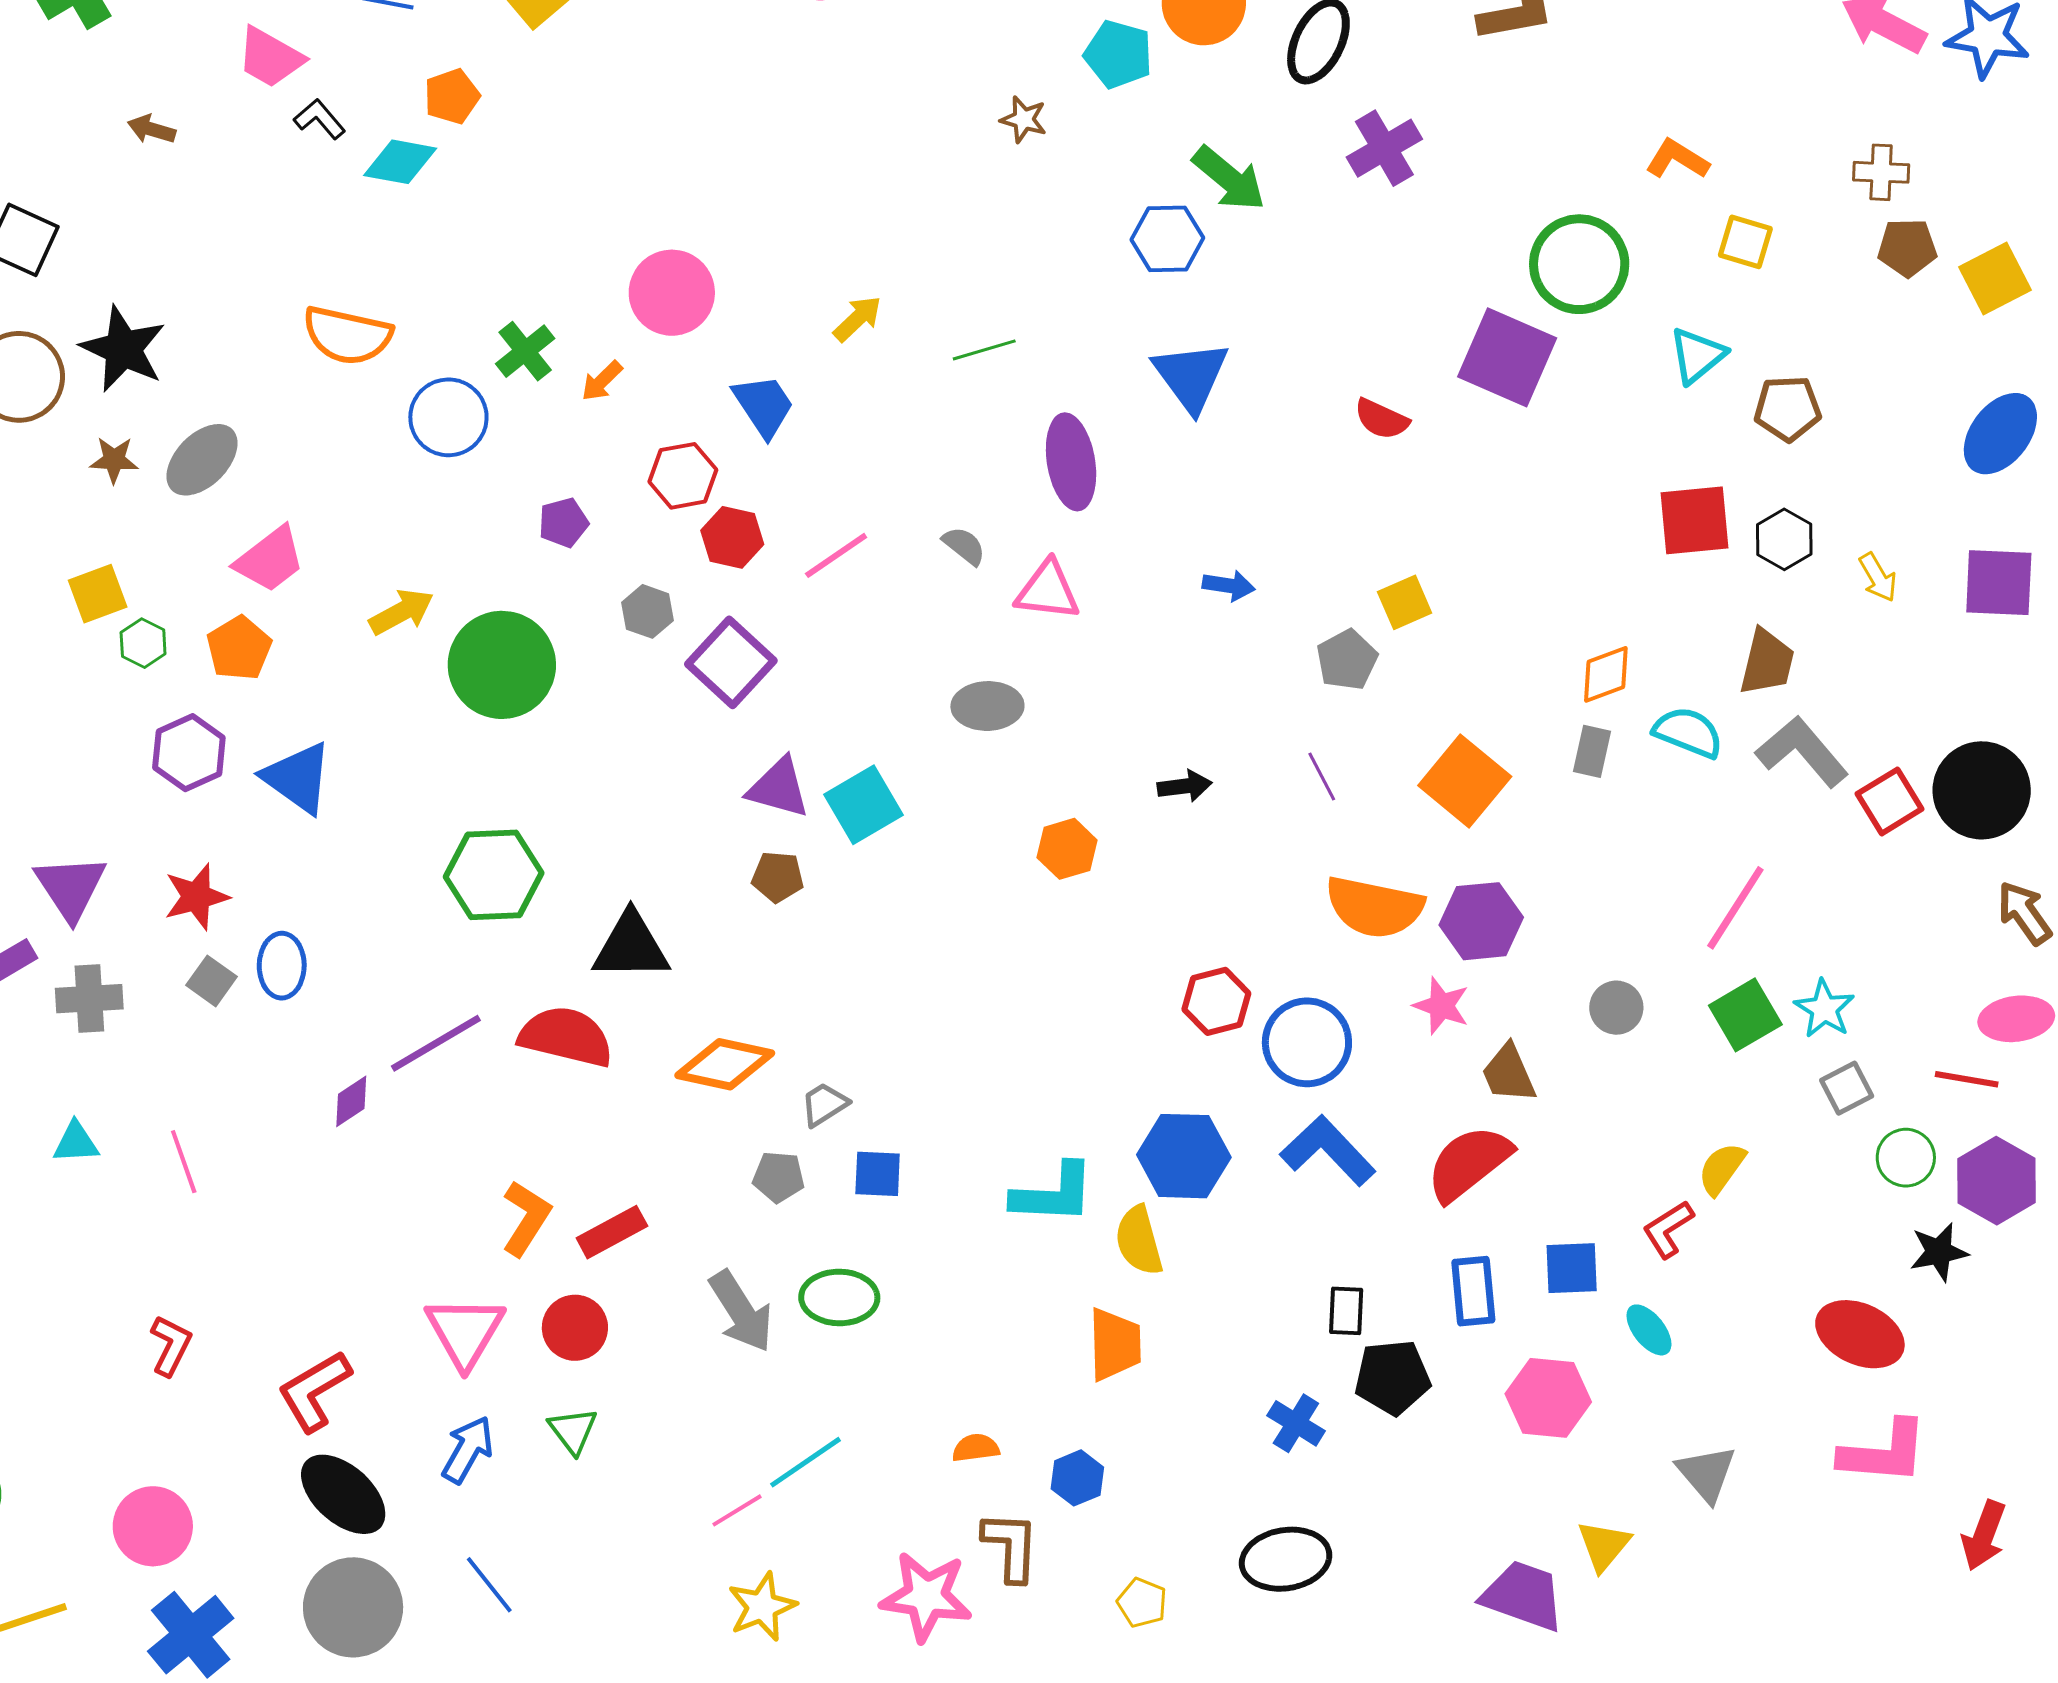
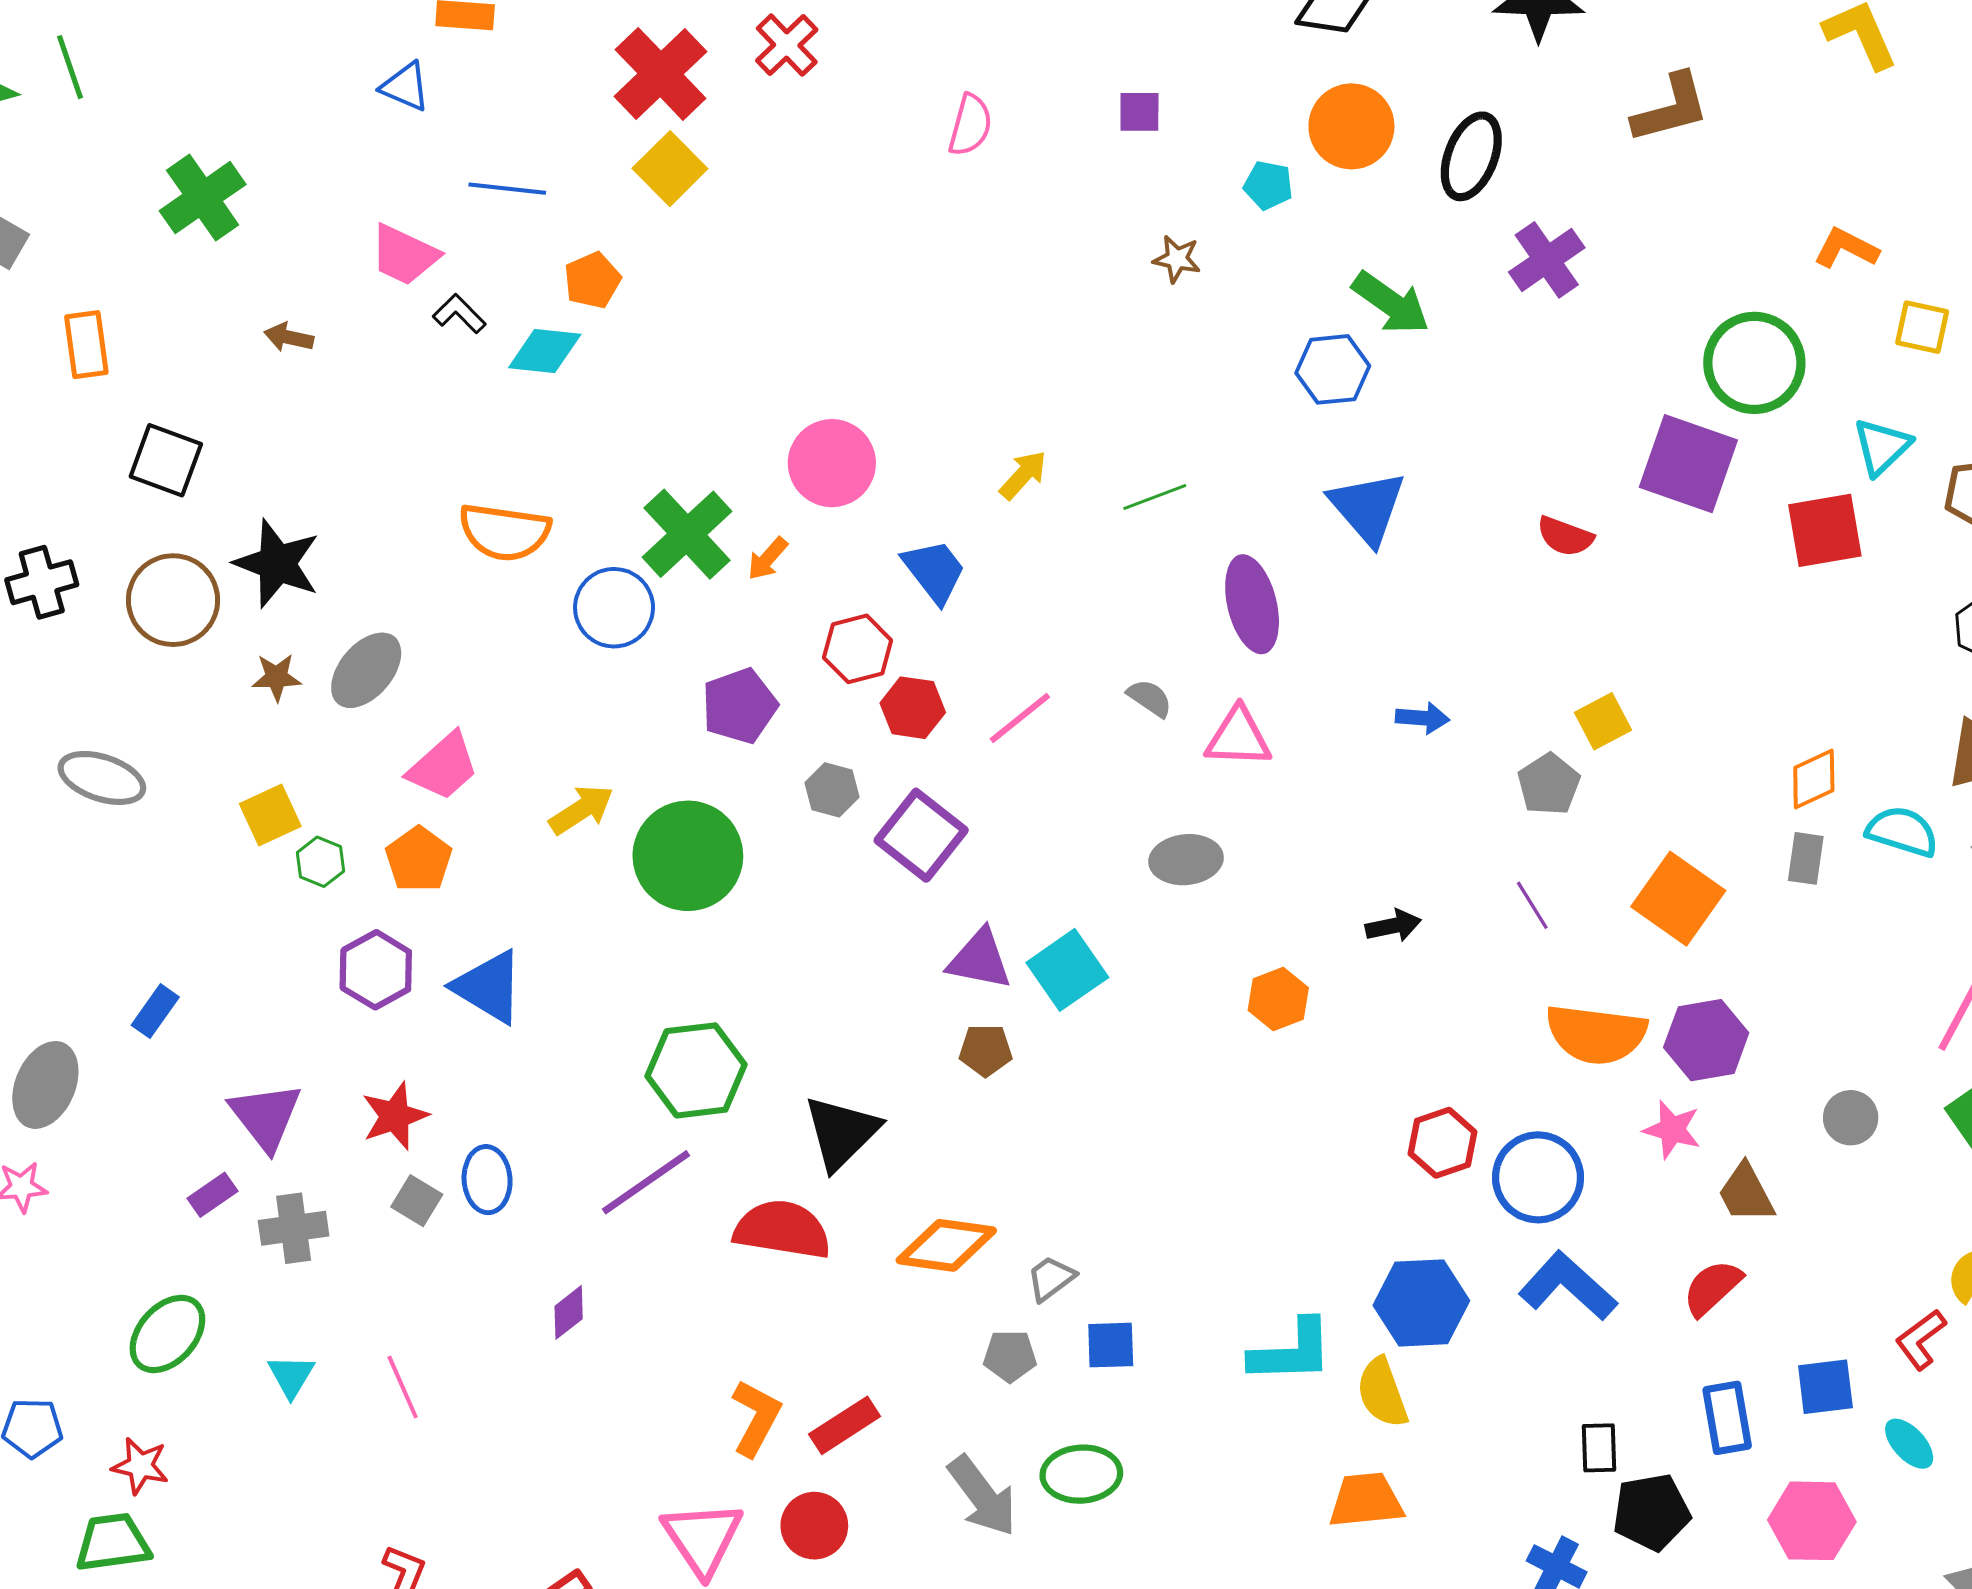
cyan pentagon: (1118, 54) -> (1268, 185), size x0.7
green cross: (525, 351) -> (687, 534), size x1.5
red square: (1694, 520) -> (1825, 530), moved
purple pentagon: (563, 523) -> (739, 706), size x1.5
black triangle: (631, 946) -> (841, 1132), turned -40
purple line: (436, 1043) -> (646, 1182), moved
cyan triangle: (76, 1142) -> (291, 1376), turned -51
red semicircle: (1469, 1163) -> (1712, 1288), size x0.7
orange trapezoid: (1115, 1344) -> (1366, 1500), turned -90

